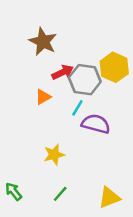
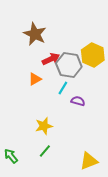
purple semicircle: (96, 124) -> (78, 101), size x0.6
green line: (60, 194) -> (45, 151), moved

